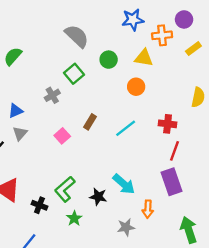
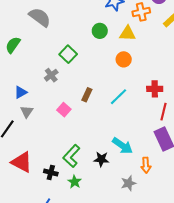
gray semicircle: (77, 36) -> (40, 17), moved
green circle: (109, 60) -> (100, 31), moved
green star: (74, 218) -> (75, 182), moved

